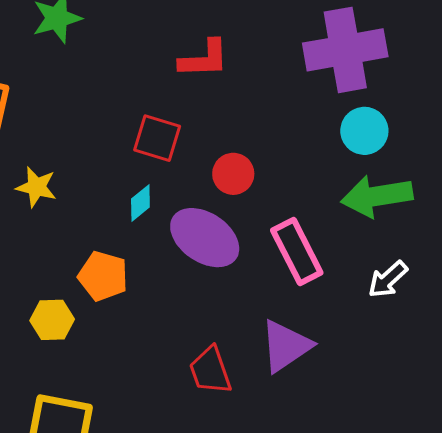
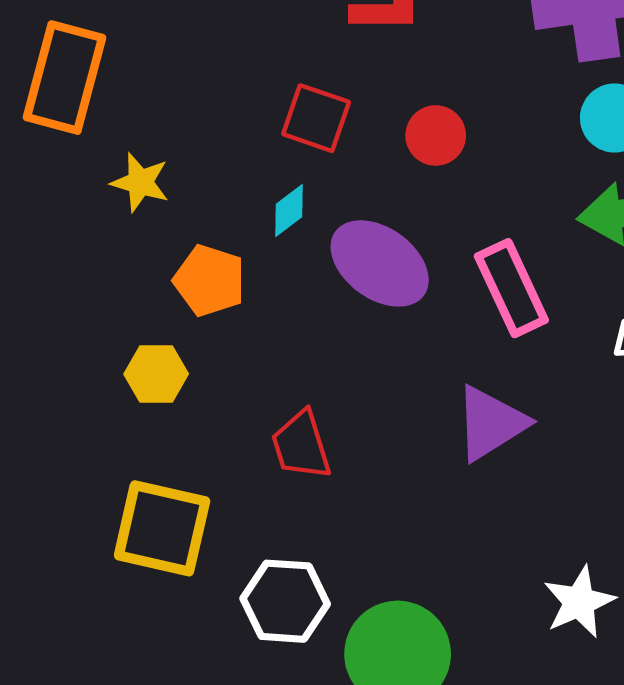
red circle: (233, 174) -> (436, 135), moved
orange pentagon: (103, 276) -> (209, 281), moved
red trapezoid: (210, 371) -> (301, 445), moved

